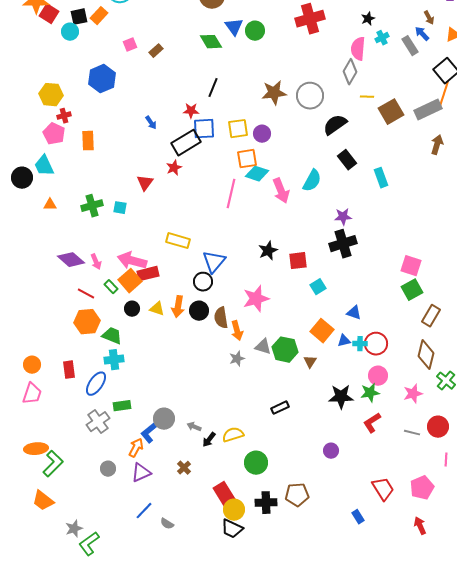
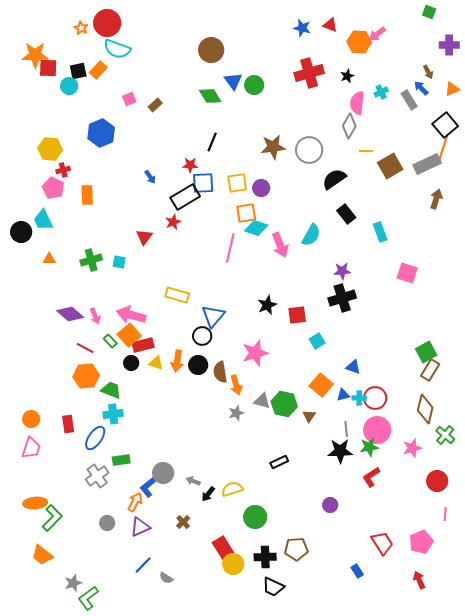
red square: (49, 14) -> (48, 68), turned -30
black star: (368, 19) -> (347, 76), moved
pink square: (411, 266) -> (407, 273), moved
red rectangle: (148, 274) -> (143, 345), moved
green square: (412, 290) -> (426, 352), moved
pink circle: (378, 376) -> (377, 430), size x1.4
gray line: (412, 433) -> (346, 429), moved, turned 70
black trapezoid: (232, 529) -> (273, 587), moved

